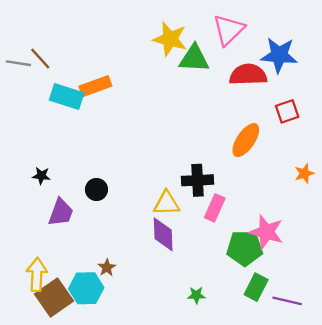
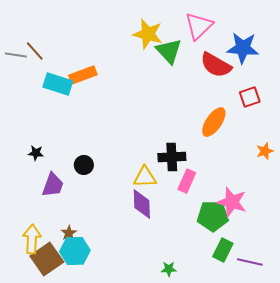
green triangle: (194, 59) -> (169, 51), turned 44
red semicircle: (248, 75) -> (216, 65), turned -148
brown star: (107, 268) -> (69, 233), moved
green star: (196, 295) -> (169, 269), moved

